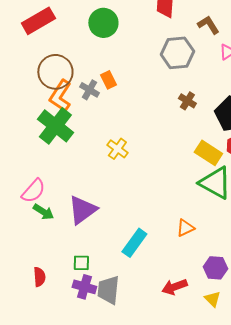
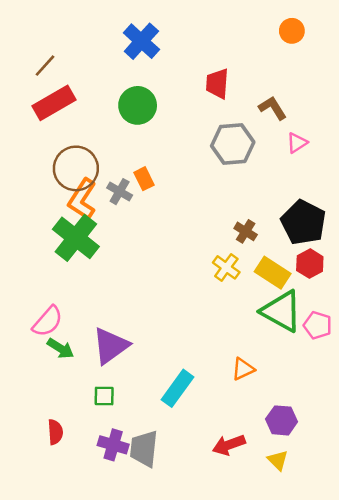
brown cross: (187, 101) -> (246, 231), moved
yellow cross: (117, 149) -> (226, 267), moved
green square: (81, 263) -> (104, 396), moved

